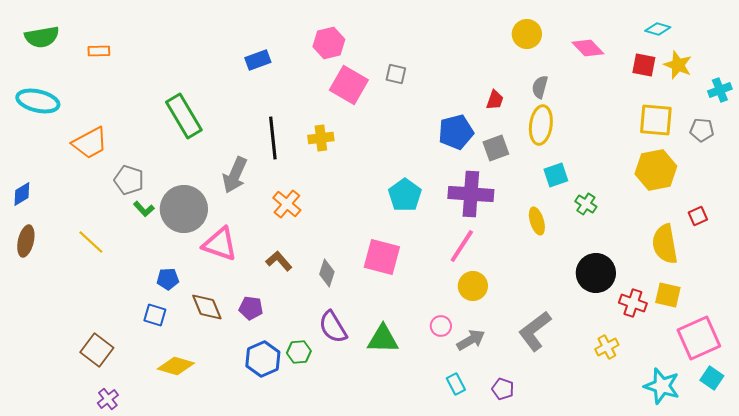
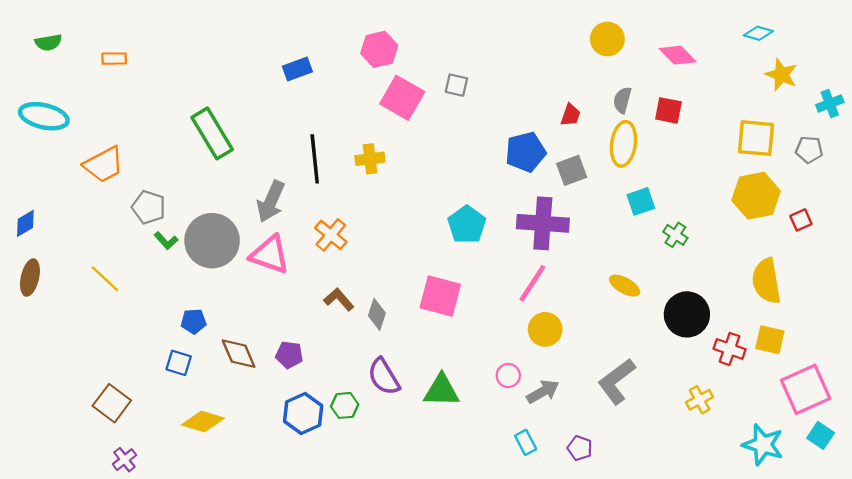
green semicircle: (42, 37) -> (48, 42), size x0.7
red square: (644, 65) -> (668, 110), moved
red square: (698, 216) -> (801, 220), moved
yellow ellipse: (537, 221) -> (625, 286), moved, turned -44
pink triangle: (220, 244) -> (270, 254), moved
brown L-shape: (279, 261) -> (339, 299), moved

